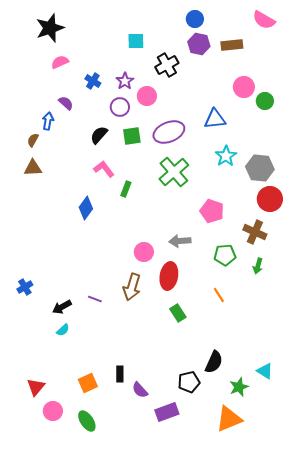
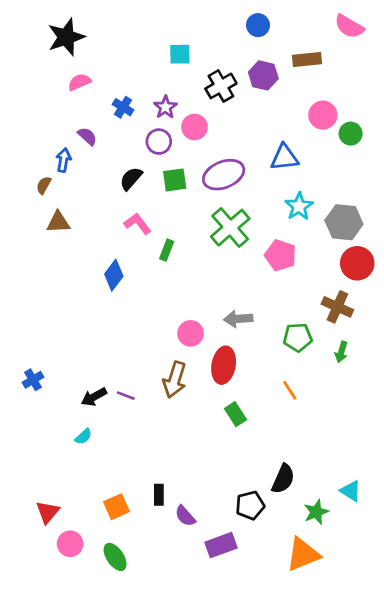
purple hexagon: (199, 44) -> (263, 75), moved
brown triangle: (33, 168) -> (58, 222), moved
pink pentagon: (212, 211) -> (280, 255), moved
black arrow: (62, 307) -> (94, 397), moved

